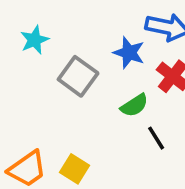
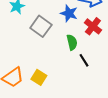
green semicircle: (134, 105) -> (72, 42), turned -70

